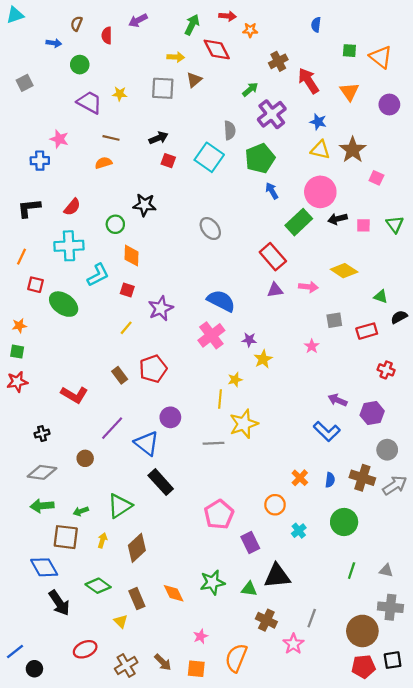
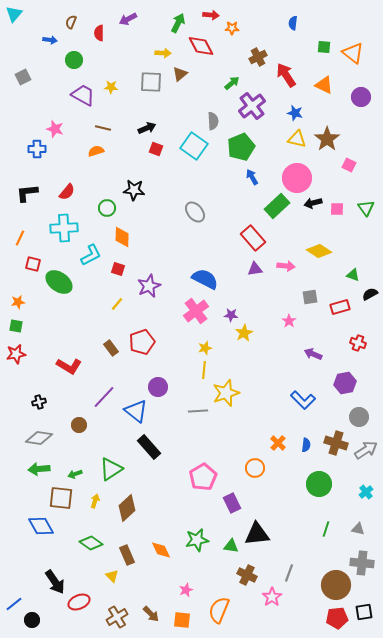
cyan triangle: (15, 15) -> (14, 14), turned -30
orange triangle: (349, 92) -> (324, 85), turned -30
yellow star: (235, 380) -> (205, 348), moved
purple arrow: (338, 400) -> (313, 354), moved
cyan cross: (299, 531) -> (366, 492), moved
black arrow: (59, 603) -> (55, 582), moved

